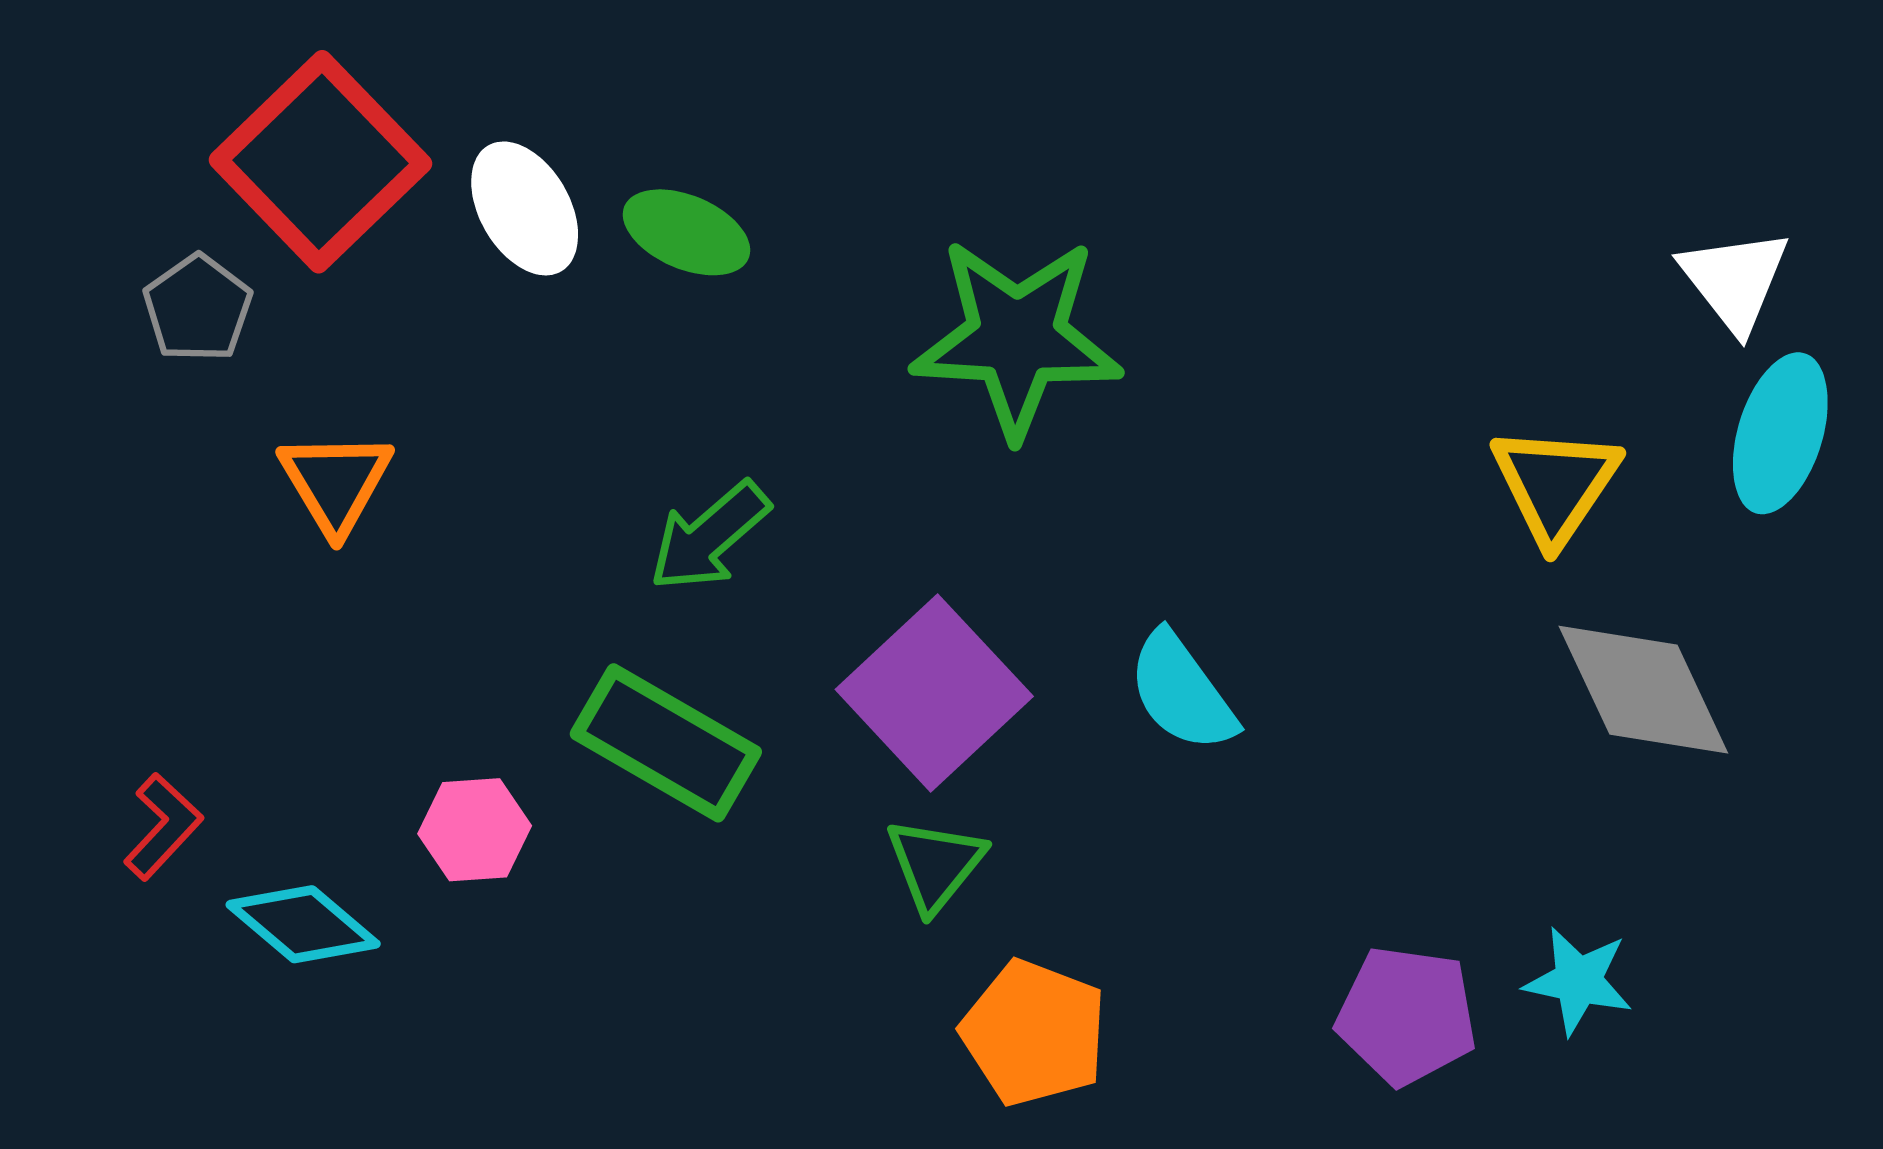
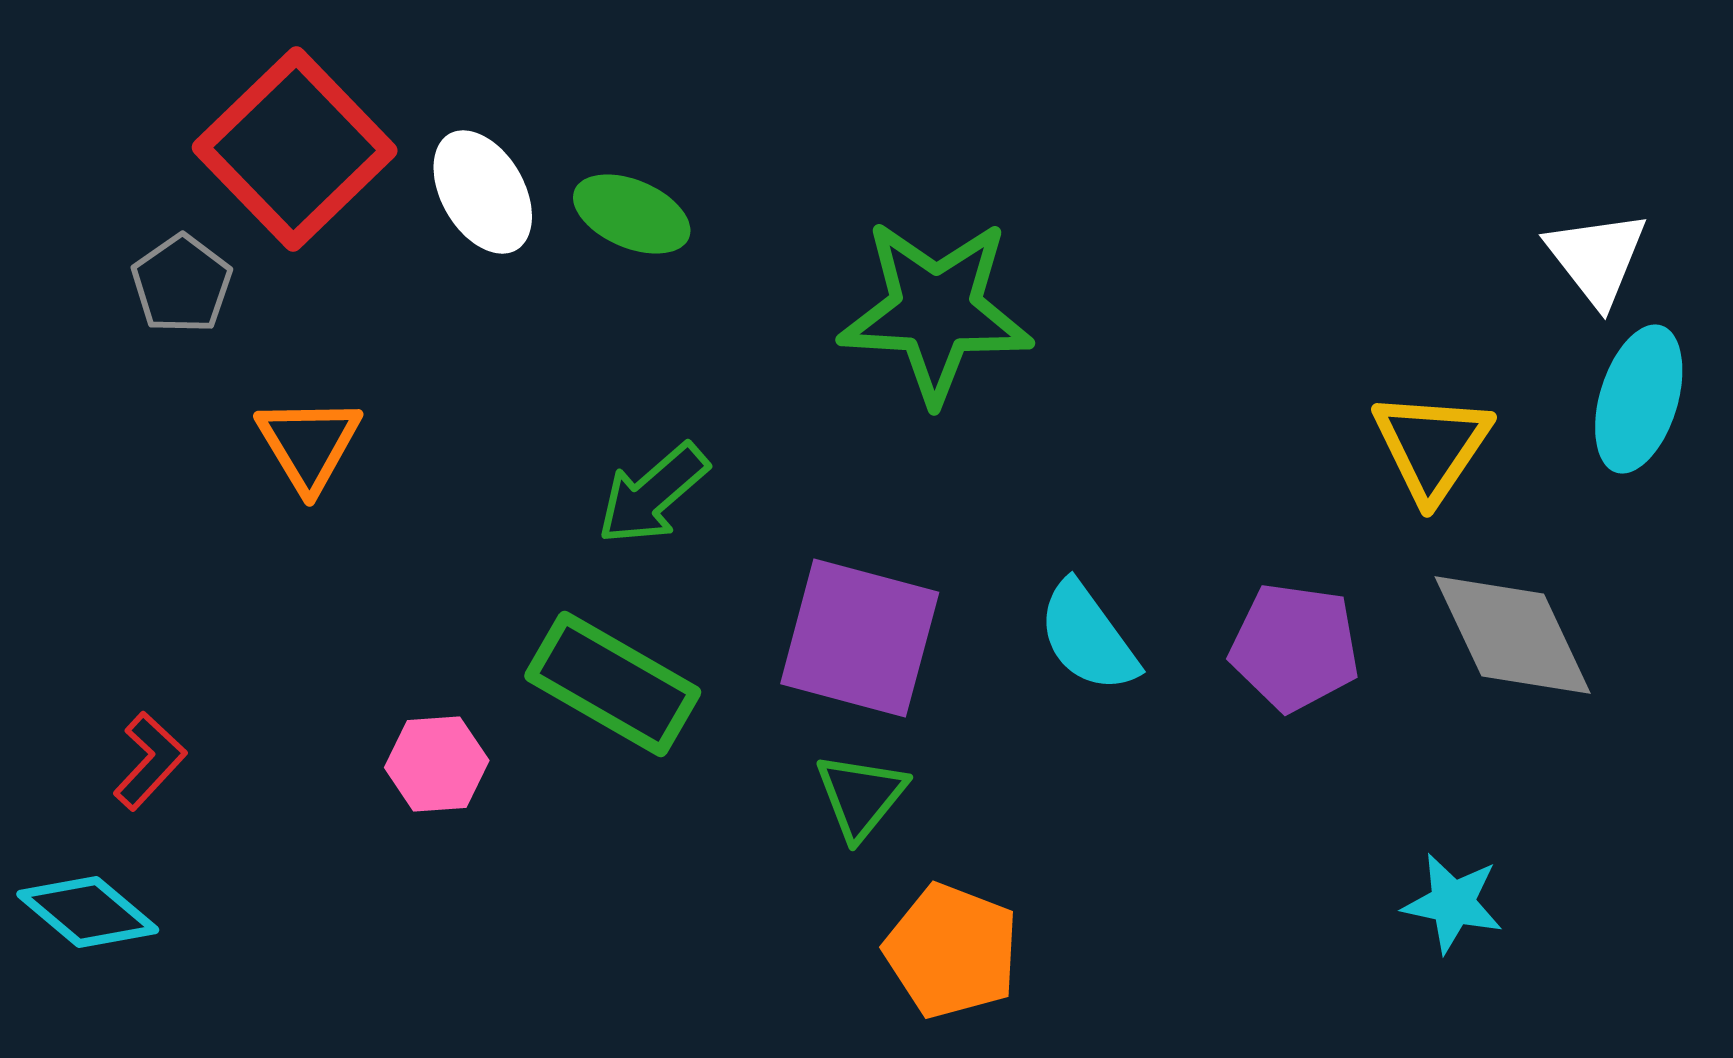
purple square: (934, 693) -> (860, 638), turned -32
cyan diamond: (303, 924) -> (88, 912), moved
purple pentagon: (1407, 1015) -> (1295, 647), moved

